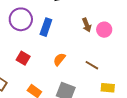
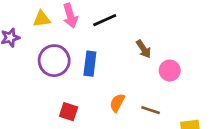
pink circle: (104, 30) -> (170, 70), moved
brown line: (92, 65) -> (151, 110), moved

